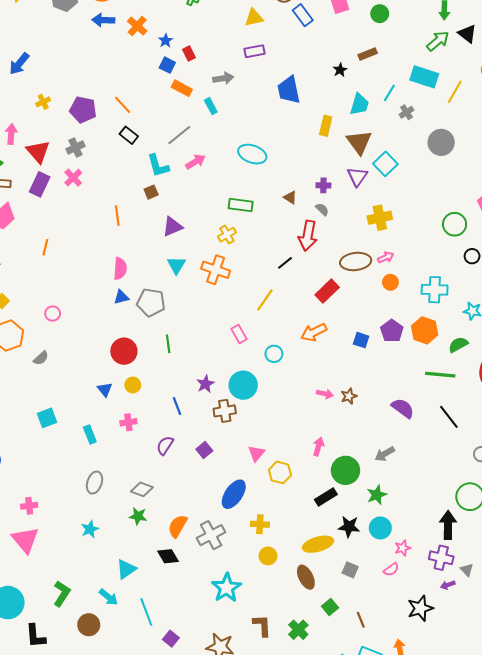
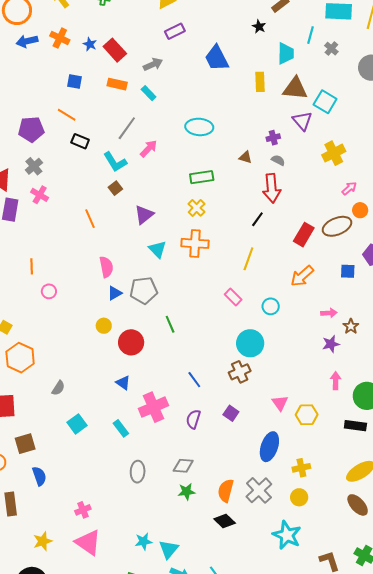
red rectangle: (189, 53) -> (115, 50), size x1.6
blue square: (167, 65) -> (74, 81), moved
brown triangle: (359, 142) -> (295, 88), turned -32
brown ellipse: (356, 261) -> (337, 226), moved
pink circle: (53, 314) -> (49, 291), moved
gray semicircle: (41, 358) -> (58, 388), moved
purple star: (205, 384) -> (331, 344), moved, turned 30
yellow circle: (133, 385) -> (104, 326), moved
pink arrow: (325, 394) -> (329, 313), moved
pink cross: (128, 422) -> (153, 407), size x1.8
black rectangle: (326, 497) -> (355, 426), turned 55
cyan star: (90, 529) -> (143, 541), moved, turned 30
yellow circle: (268, 556) -> (299, 497), moved
cyan triangle: (126, 569) -> (169, 549), moved

